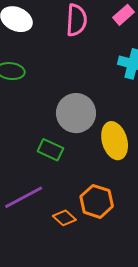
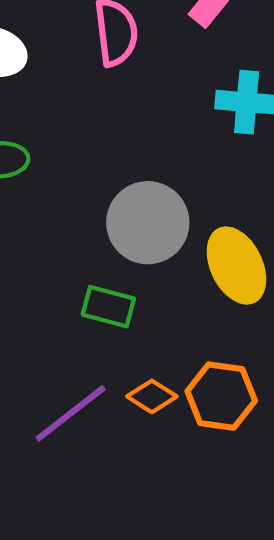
orange diamond: (64, 218) -> (152, 396), moved

